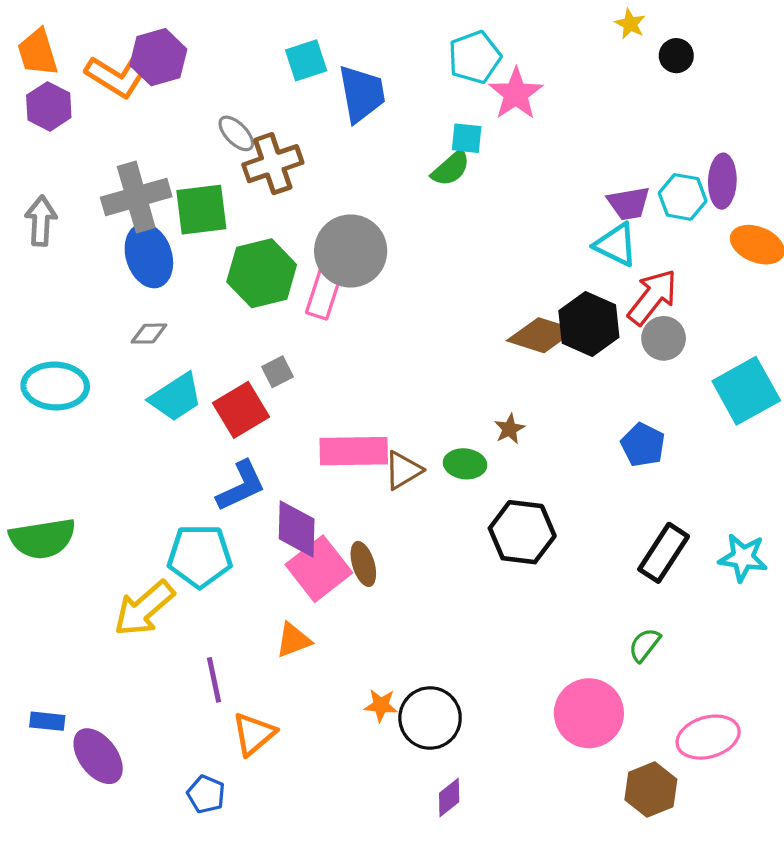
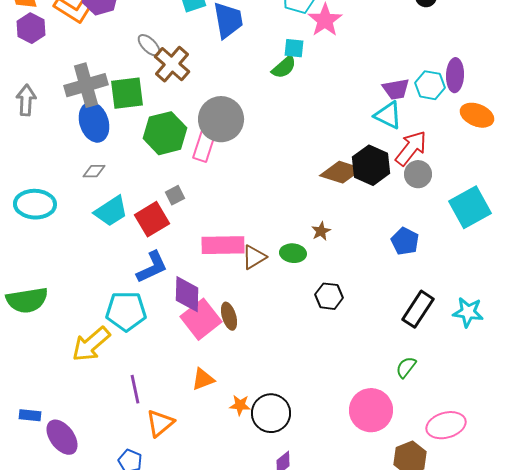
brown cross: (273, 164) -> (172, 64), turned -30
black hexagon: (522, 532) -> (329, 296), size x0.7
orange triangle: (293, 640) -> (203, 379), moved

